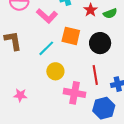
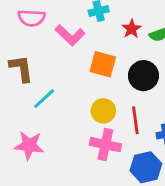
cyan line: (46, 48) -> (44, 99), moved
yellow circle: (55, 71) -> (103, 111), moved
pink star: (20, 95) -> (29, 145), size x1.5

